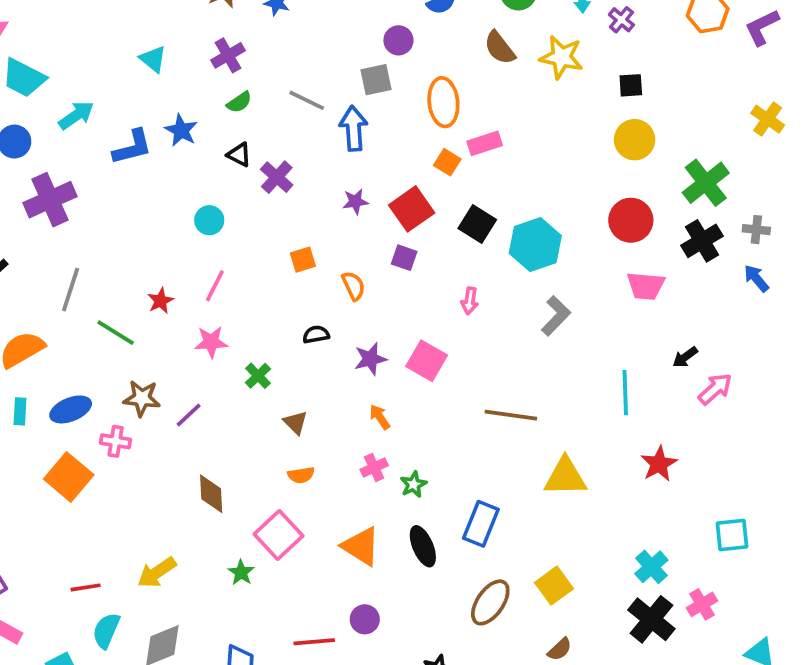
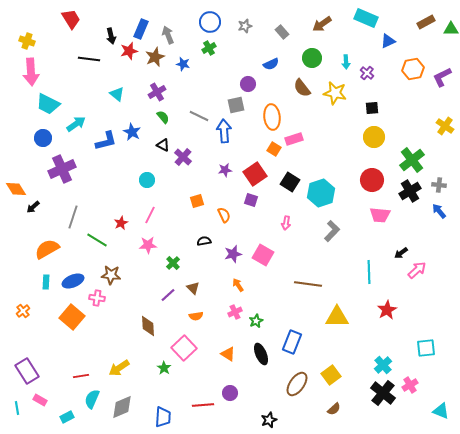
green semicircle: (239, 102) -> (163, 117), turned -96
purple line: (189, 415) -> (168, 295), moved
orange triangle: (361, 546) -> (228, 354), size x0.7

